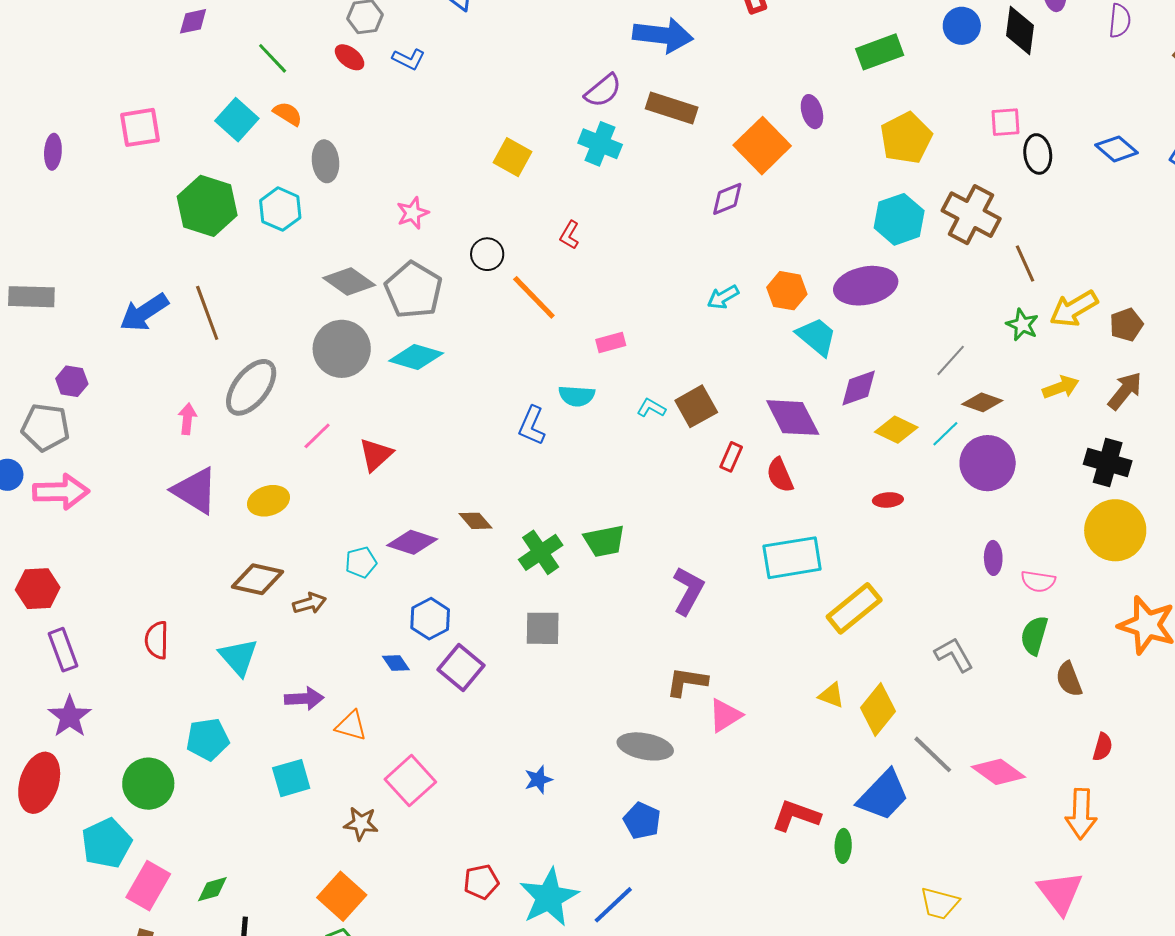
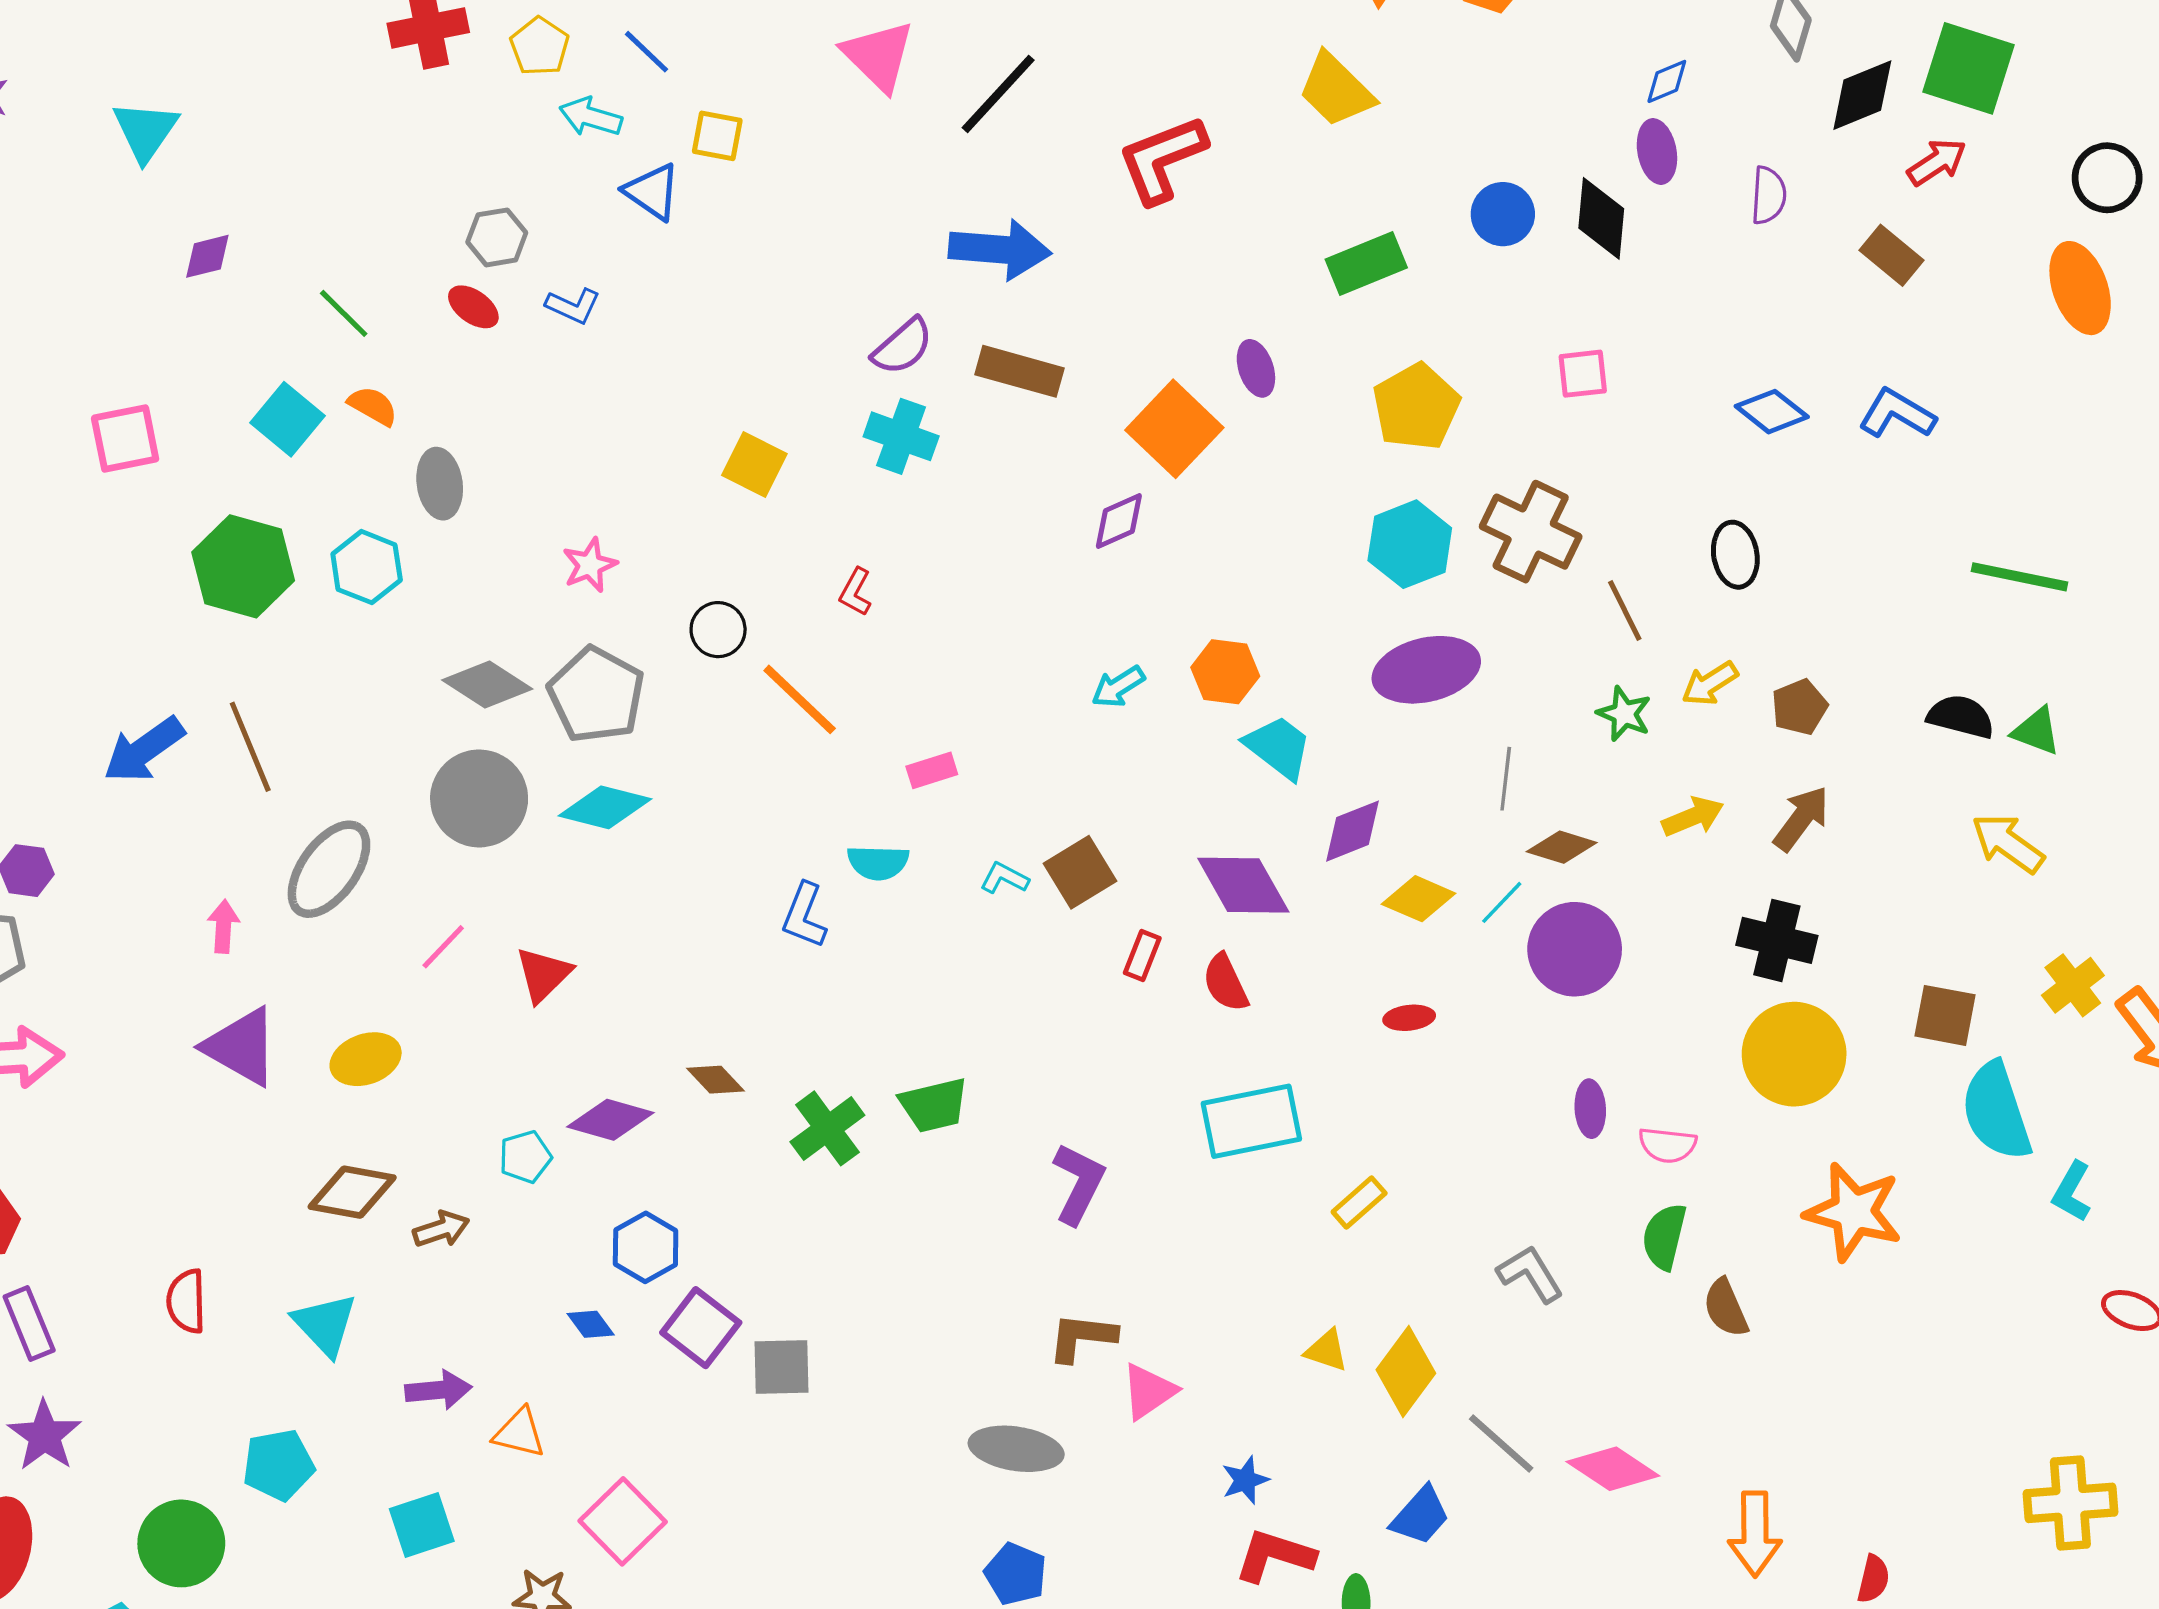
black ellipse: (1038, 154) -> (1735, 555), moved
purple ellipse: (866, 286) -> (1426, 670), moved
yellow arrow: (1074, 309) -> (1710, 683), size x0.7
gray line: (951, 360) -> (1506, 779), turned -33
yellow rectangle: (854, 608) -> (1359, 1203), size x0.6
gray square: (543, 628) -> (782, 1367), moved
red semicircle: (1103, 747) -> (1873, 1579), moved
blue star: (538, 780) -> (1245, 1480), moved
blue trapezoid: (883, 795) -> (1420, 1516), size x0.7

